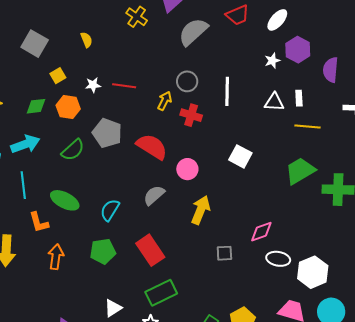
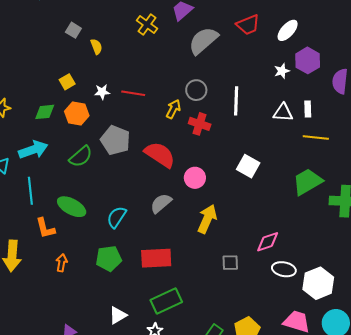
gray square: (35, 44) -> (73, 30), moved, size x0.6
red rectangle: (150, 250) -> (156, 258), turned -60
orange arrow: (56, 257) -> (62, 263), size x0.7

